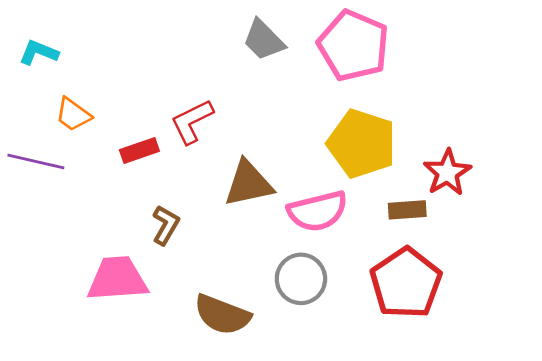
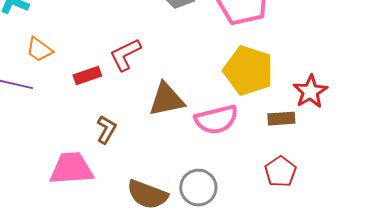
gray circle: (301, 279) -> (198, 188), moved
red pentagon: (406, 283) -> (280, 172), size x0.6

